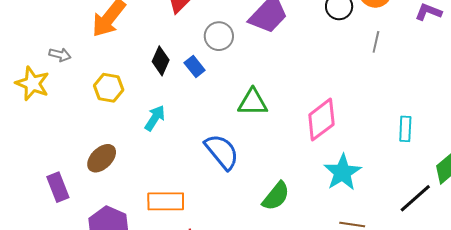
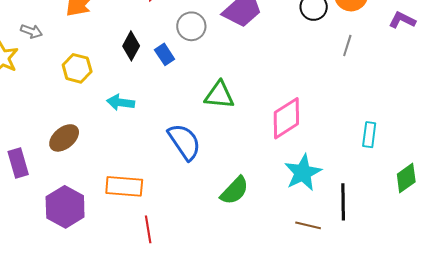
cyan arrow: (155, 118) -> (121, 102), turned -120
black line: (415, 198) -> (343, 202), moved, turned -54

